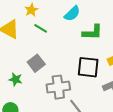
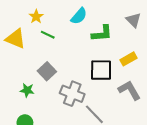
gray cross: (58, 87) -> (72, 94), turned 35

